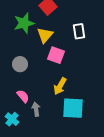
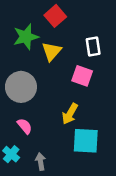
pink square: (56, 55) -> (82, 76), moved
gray circle: (20, 64) -> (21, 87), size x1.6
gray arrow: (36, 109) -> (41, 162), moved

